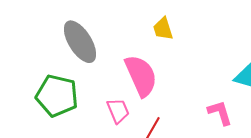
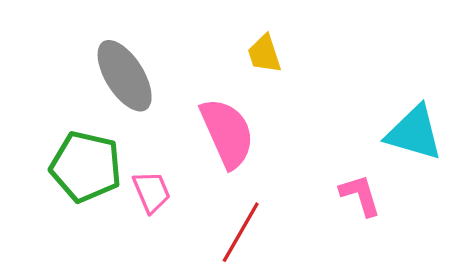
pink trapezoid: (118, 111) -> (152, 192), moved

